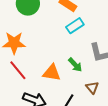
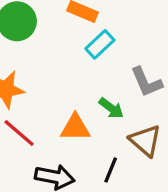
brown triangle: (92, 88) -> (145, 141), size x1.5

